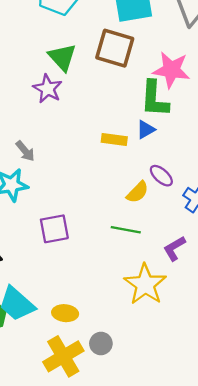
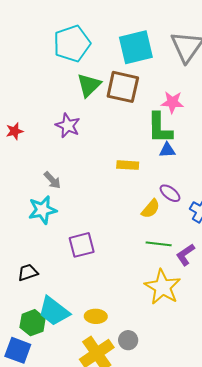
green triangle: (62, 57) -> (89, 85), moved, turned 32
pink star: (171, 70) -> (172, 102), size x0.7
blue triangle: (146, 130) -> (167, 150), moved, turned 30
green line: (126, 230) -> (159, 244), moved

